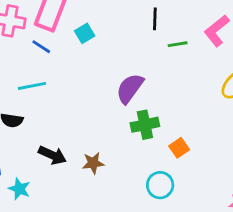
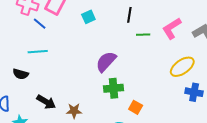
cyan square: (85, 33) -> (88, 17), moved
blue line: (41, 47) -> (40, 24), moved
orange square: (179, 148) -> (136, 107), turned -32

